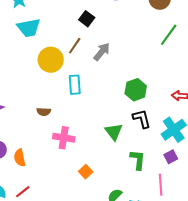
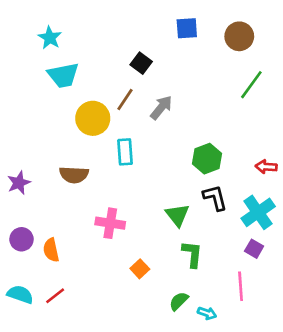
brown semicircle: (44, 112) -> (74, 175), moved, size x1.5
purple square: (171, 157) -> (254, 249), turned -32
green L-shape: (138, 160) -> (192, 254), moved

